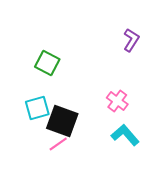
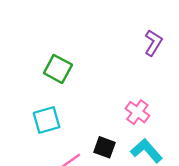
black square: (62, 121) -> (104, 147), moved, size x0.6

